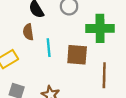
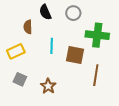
brown semicircle: (28, 32) -> (28, 27), moved

